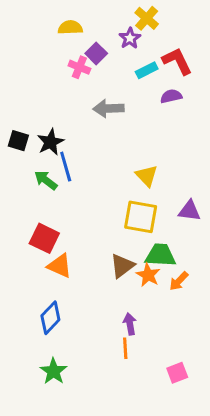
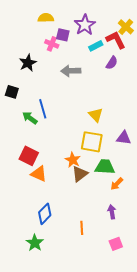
yellow cross: (147, 18) -> (126, 27), moved
purple star: (130, 38) -> (85, 25), size x1.5
purple square: (96, 53) -> (63, 35), turned -32
purple semicircle: (171, 96) -> (112, 63), turned 136
black star: (50, 142) -> (28, 63), moved
orange star: (148, 275) -> (73, 160), moved
blue diamond: (50, 318) -> (45, 214), moved
purple arrow: (130, 324) -> (112, 212), moved

